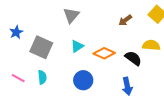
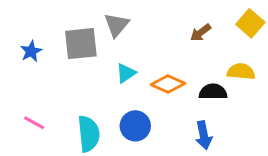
gray square: (41, 47) -> (81, 44), moved, turned -30
black semicircle: (133, 58) -> (213, 92), turned -36
cyan semicircle: (42, 77) -> (89, 134), moved, size x1.6

